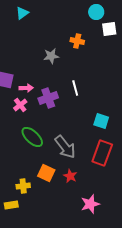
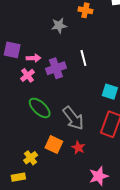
yellow cross: (23, 186) -> (31, 158), turned -32

